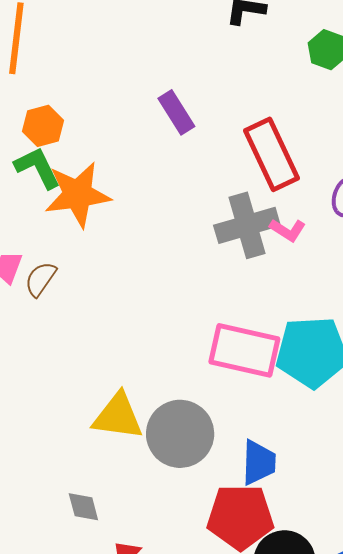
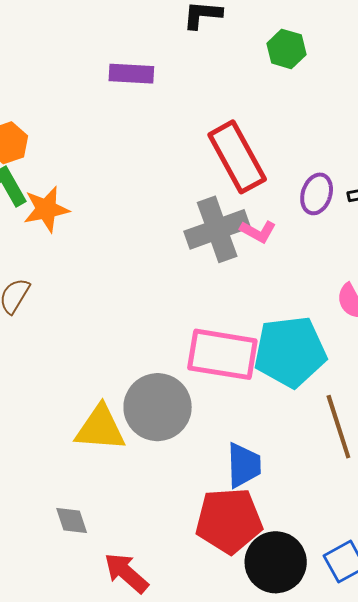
purple rectangle: (176, 112) -> (131, 74), moved, turned -51
orange star: (78, 194) -> (46, 209), size x0.7
gray circle: (180, 434) -> (158, 407), moved

